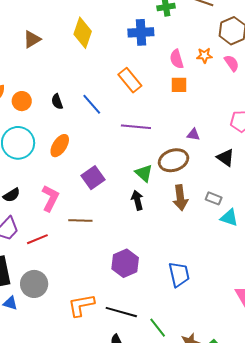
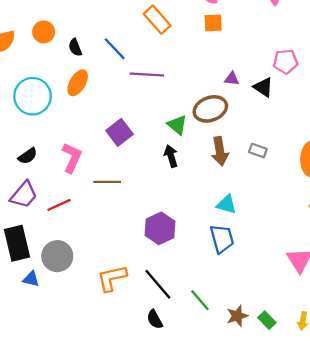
orange circle: (22, 101) -> (44, 32), moved
purple line: (136, 127) -> (147, 75), moved
orange ellipse: (60, 146) -> (78, 83), moved
black triangle: (226, 158) -> (263, 87), moved
cyan triangle: (229, 218) -> (226, 204), moved
black line: (121, 312) -> (158, 284), turned 36

